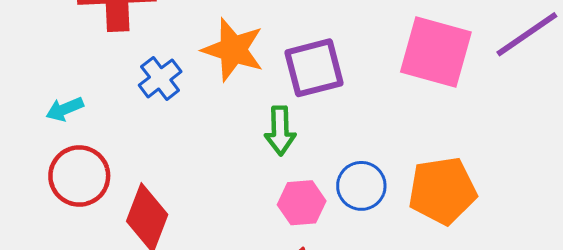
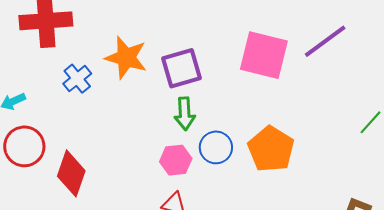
green arrow: (280, 131) -> (185, 114), moved
orange pentagon: (442, 191) -> (271, 149), turned -30

